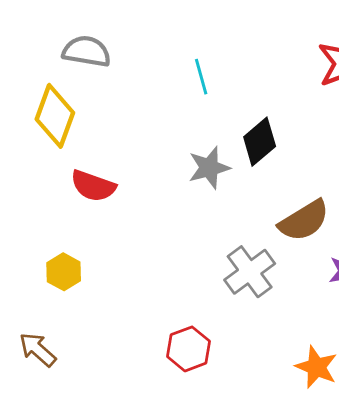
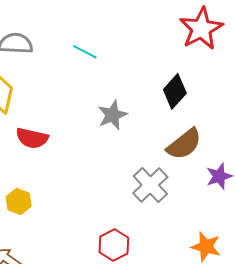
cyan line: (201, 77) -> (85, 52), moved, turned -40
black diamond: (260, 142) -> (175, 91), moved

